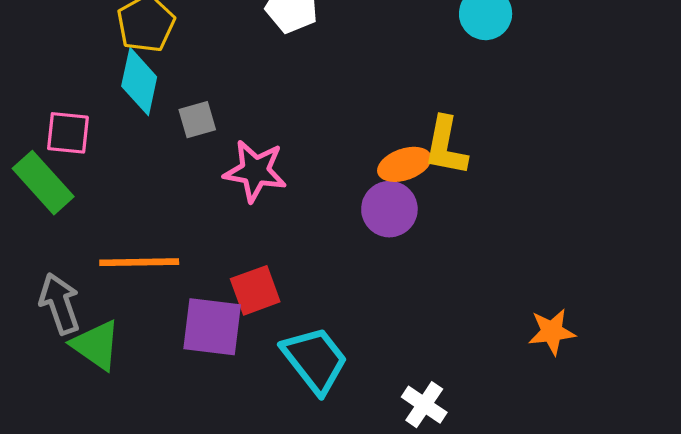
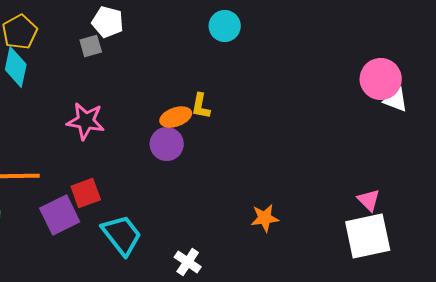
gray square: (197, 120) -> (91, 46), moved
yellow L-shape: (446, 146) -> (201, 106), size x0.7
purple square: (212, 327) -> (60, 215), turned -33

